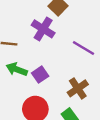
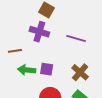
purple square: (40, 75) -> (47, 69), turned -32

